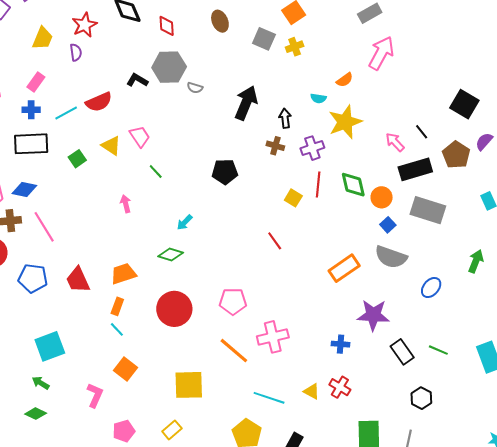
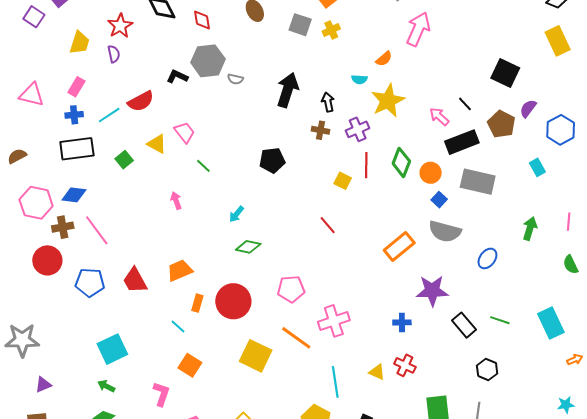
green diamond: (353, 185) -> (401, 162), turned 40
green diamond: (171, 255) -> (248, 247), moved
orange rectangle: (117, 306) -> (197, 303), moved
yellow square: (189, 385) -> (256, 356), moved, turned 32
cyan line: (269, 398) -> (335, 382), turned 68

